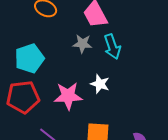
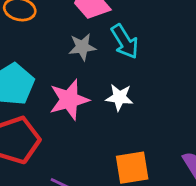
pink star: (68, 96) -> (69, 100), moved

